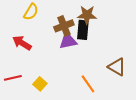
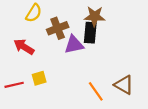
brown cross: (64, 26) -> (58, 28), moved
brown triangle: (117, 67) -> (124, 85), moved
yellow square: (40, 84) -> (39, 78), moved, turned 32

